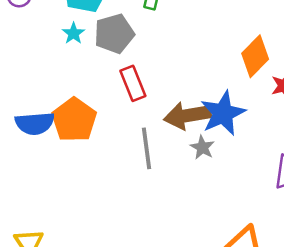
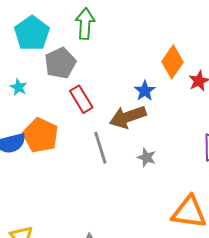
cyan star: (73, 33) -> (19, 87), moved
blue star: (223, 113) -> (145, 91), moved, size x0.6
gray star: (202, 147) -> (147, 157), moved

